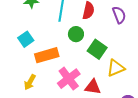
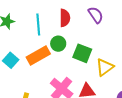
orange rectangle: (47, 55) -> (38, 56), moved

